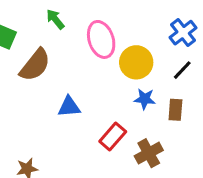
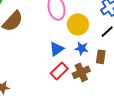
blue triangle: (69, 107) -> (57, 49), moved, turned -35
brown cross: (149, 153) -> (81, 72), moved

